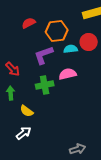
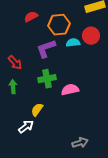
pink semicircle: (68, 74) -> (70, 90), moved
yellow semicircle: (27, 111) -> (37, 110), moved, turned 88

